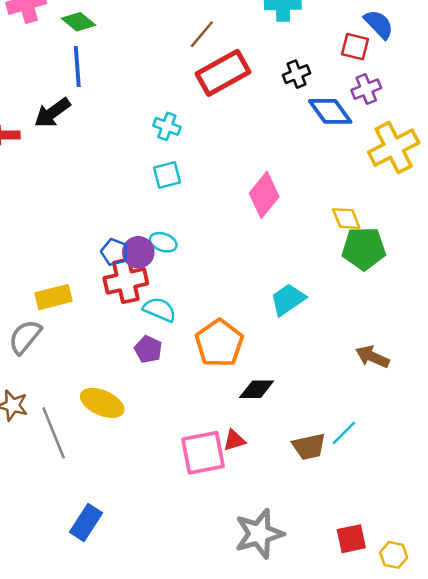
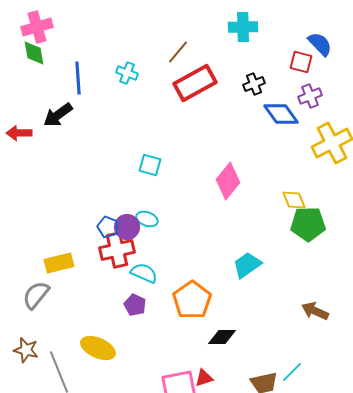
green diamond: (79, 22) -> (34, 53), moved, turned 40
cyan cross: (167, 126) -> (127, 73), moved
cyan square: (167, 175) -> (150, 165), turned 30

